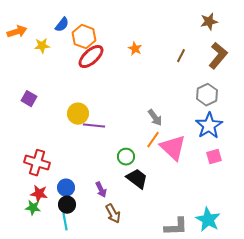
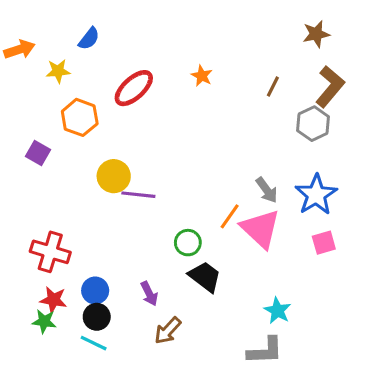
orange hexagon: (84, 37) -> (80, 117), moved
gray hexagon: (207, 95) -> (313, 124), moved
gray arrow: (155, 118) -> (267, 190), moved
brown arrow: (113, 214) -> (168, 331), turned 72
cyan star: (208, 220) -> (277, 311), moved, size x0.7
cyan line: (65, 222) -> (94, 343), turned -54

